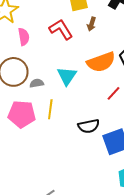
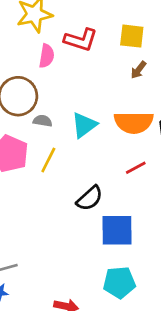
red L-shape: (61, 29) -> (81, 40), moved, turned 120
black semicircle: (89, 126) -> (90, 198), turned -50

